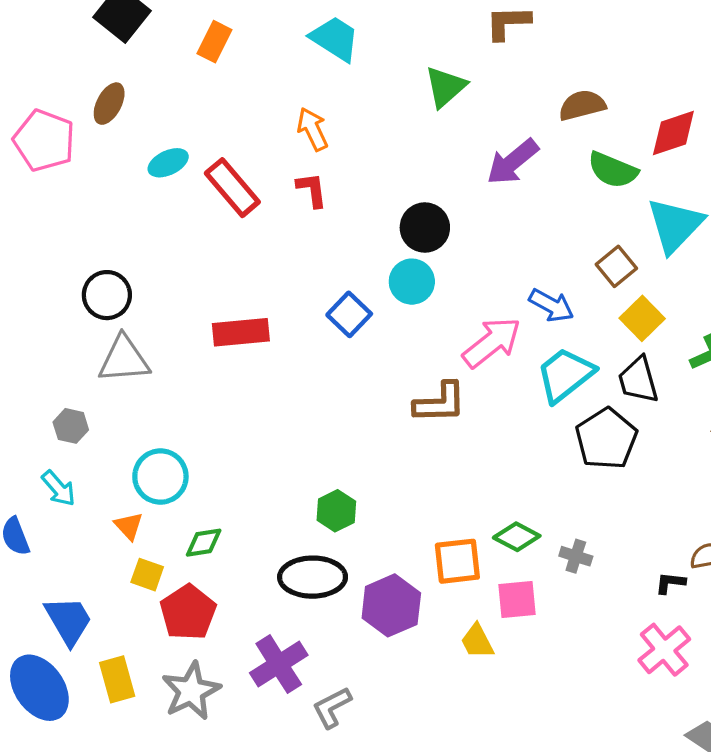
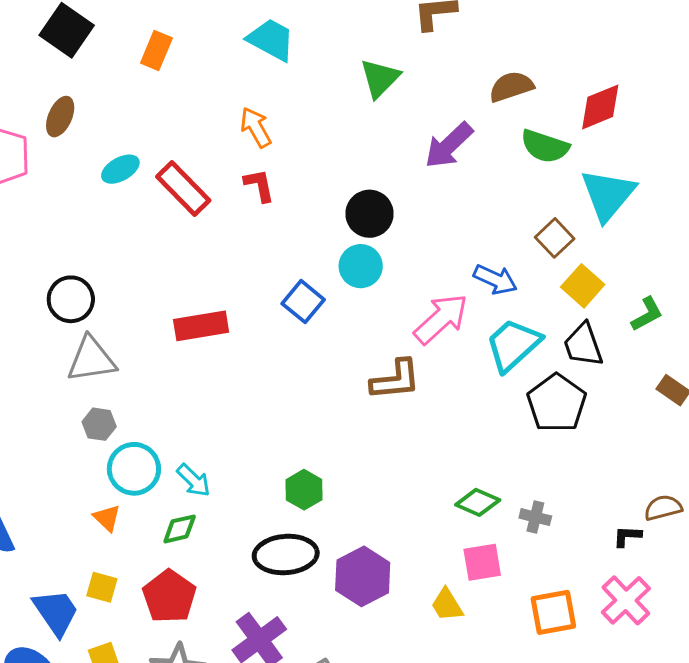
gray hexagon: (71, 426) -> (99, 424), moved
cyan arrow: (59, 488) -> (194, 480), moved
orange square: (457, 561) -> (553, 612), moved
yellow square: (147, 575) -> (102, 587), moved

